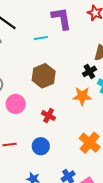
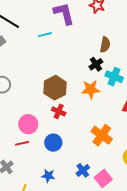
brown hexagon: (44, 76) -> (55, 88), moved
pink circle: (16, 104) -> (28, 124), moved

